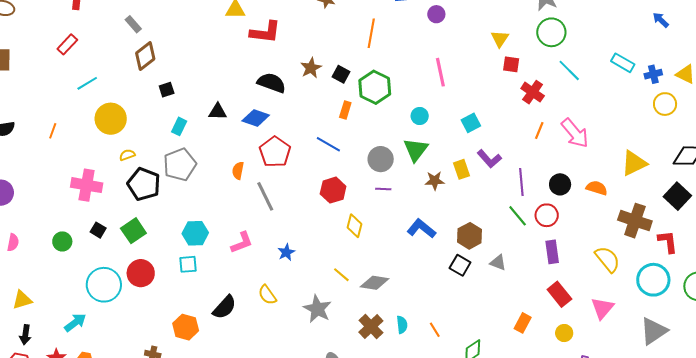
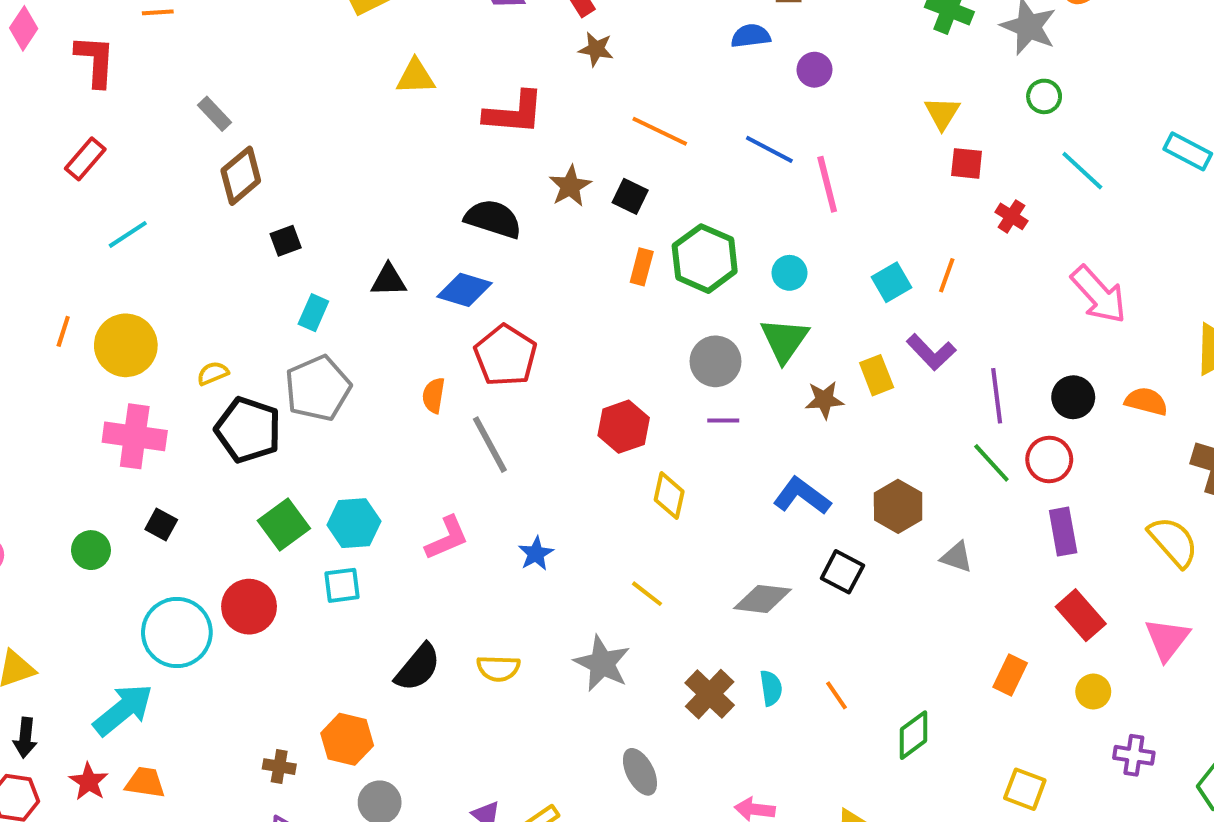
red L-shape: (265, 32) -> (514, 113), moved
green circle: (551, 32) -> (1044, 96), size x0.6
orange line: (371, 33) -> (660, 131), moved, turned -72
green hexagon: (375, 87) -> (705, 259), moved
red cross: (533, 92) -> (1011, 216), size x0.7
yellow circle: (111, 119) -> (126, 345), moved
orange line: (539, 131) -> (947, 275), moved
blue line: (328, 144) -> (769, 149), moved
green square: (133, 231) -> (284, 525), moved
black square: (460, 265) -> (842, 572), moved
gray diamond: (375, 283) -> (762, 599), moved
yellow semicircle: (267, 295) -> (498, 668), moved, turned -50
cyan arrow: (75, 323) -> (123, 710), size x1.4
orange hexagon: (186, 327) -> (347, 739), moved

